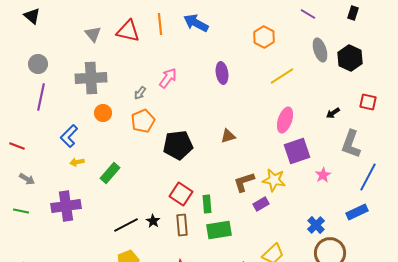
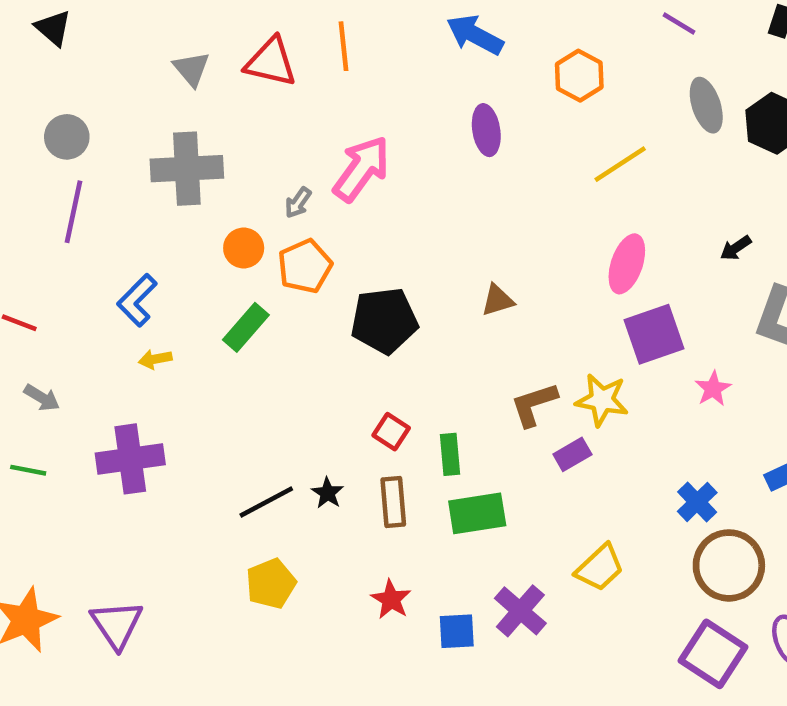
blue arrow: (196, 23) -> (475, 35), moved
purple ellipse: (222, 73) -> (486, 130), moved
pink arrow: (168, 78) -> (362, 169), size x1.4
orange circle: (103, 113) -> (244, 248), moved
green rectangle: (110, 173) -> (246, 327), moved
red square: (181, 194) -> (391, 432), size x0.7

